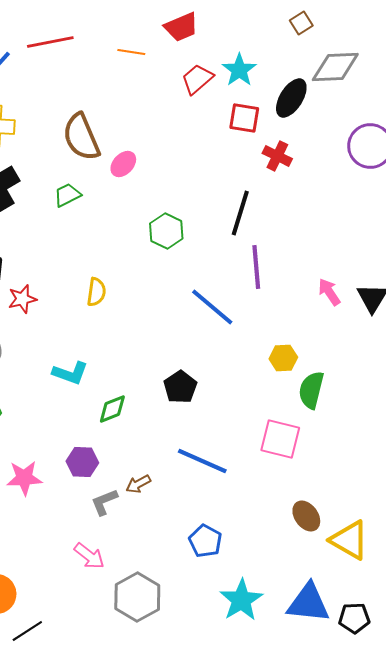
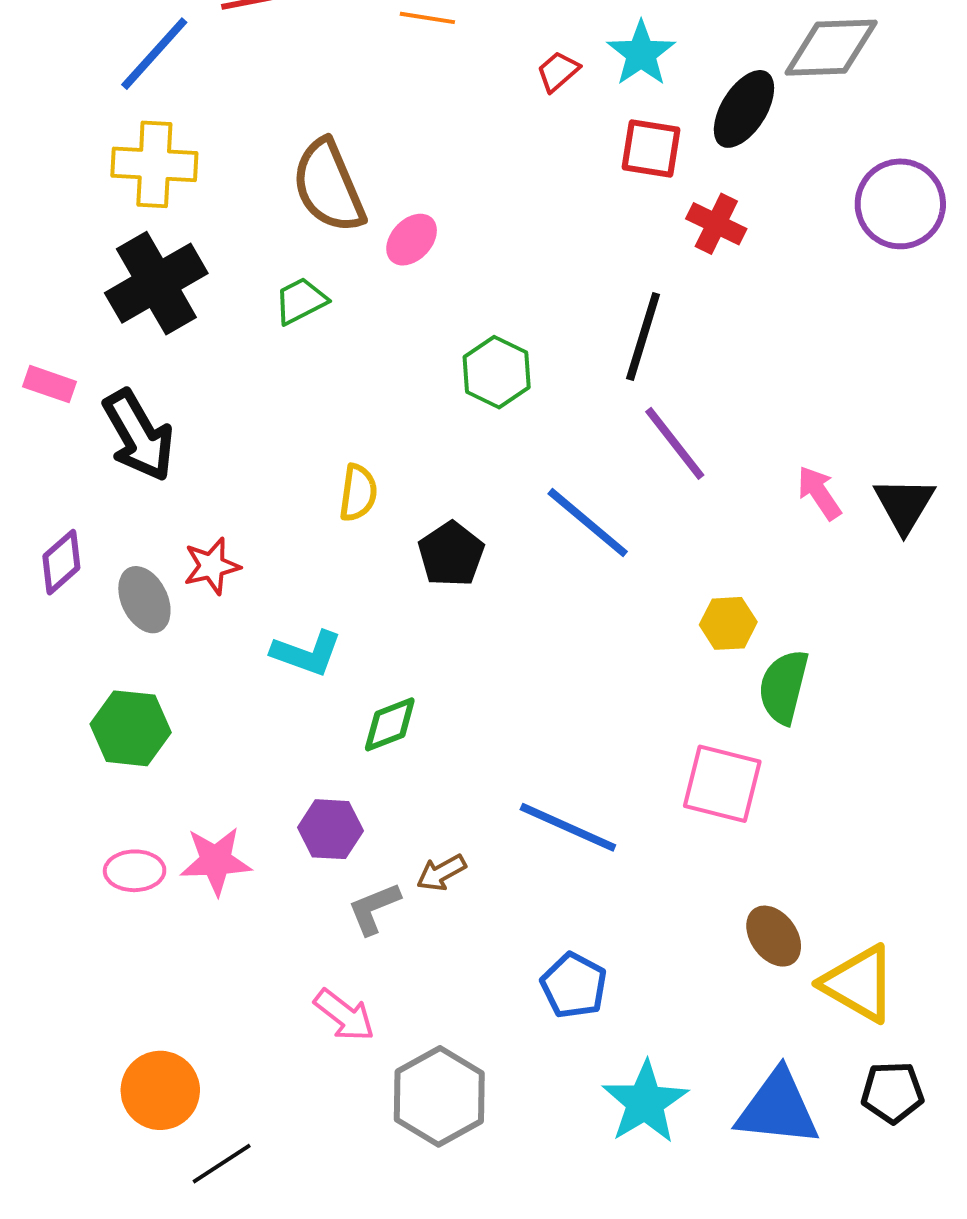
red trapezoid: (197, 79) -> (558, 71), size x0.7
purple line: (256, 267) -> (675, 443), turned -33
red star: (22, 299) -> (212, 566), moved
black pentagon: (180, 387) -> (451, 554), moved
black pentagon: (354, 618) -> (892, 1092), moved

